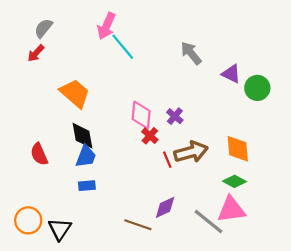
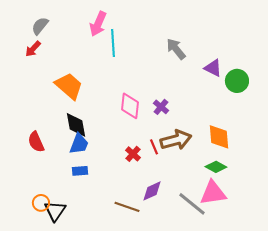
cyan line: (123, 47) -> (113, 43), turned 36
red cross: (150, 136) -> (133, 154), moved
orange circle: (28, 220) -> (41, 203), moved, size x0.7

